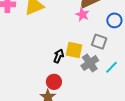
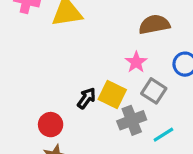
pink star: (82, 15) -> (136, 62), moved
red circle: (54, 82) -> (51, 125), moved

